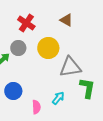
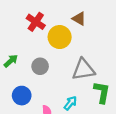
gray circle: (18, 48) -> (40, 66), moved
yellow circle: (48, 48) -> (60, 37), moved

